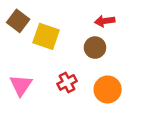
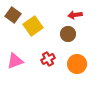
yellow square: (46, 36) -> (33, 26), turned 36
pink triangle: (21, 85) -> (15, 61), turned 36

